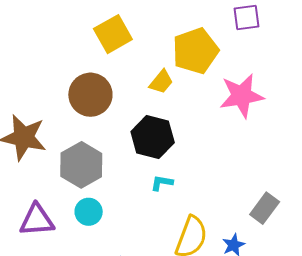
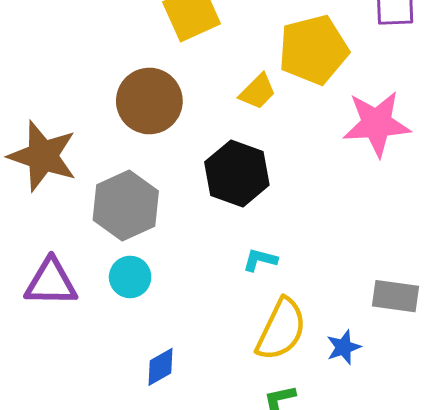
cyan L-shape: (162, 183) -> (260, 260), moved
gray rectangle: (265, 208) -> (395, 296), turned 56

